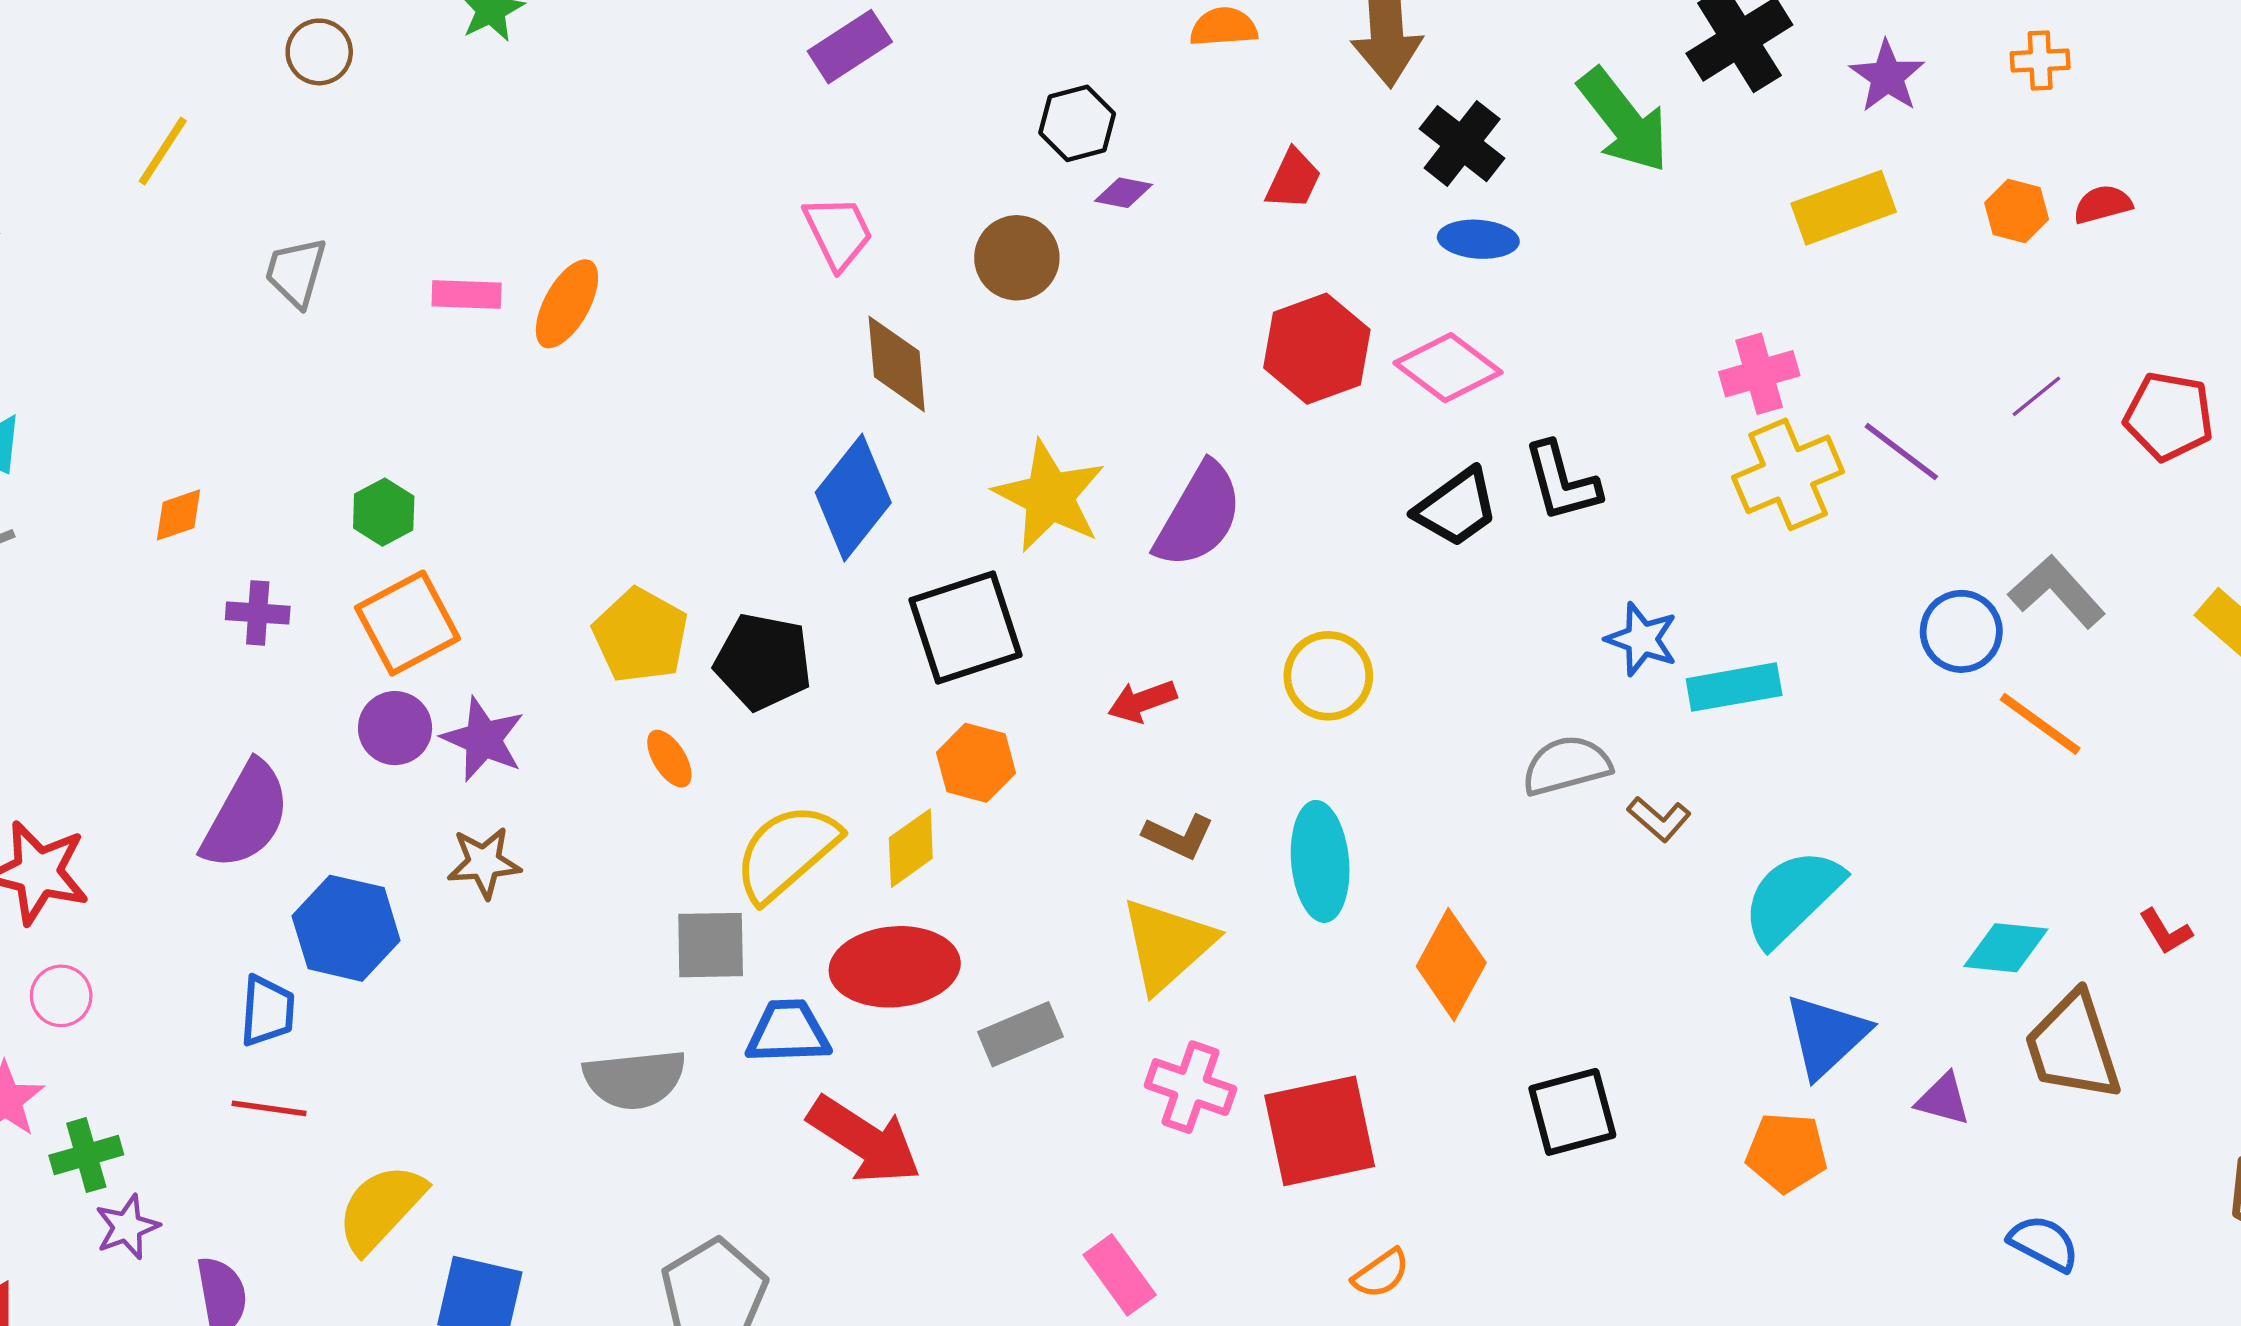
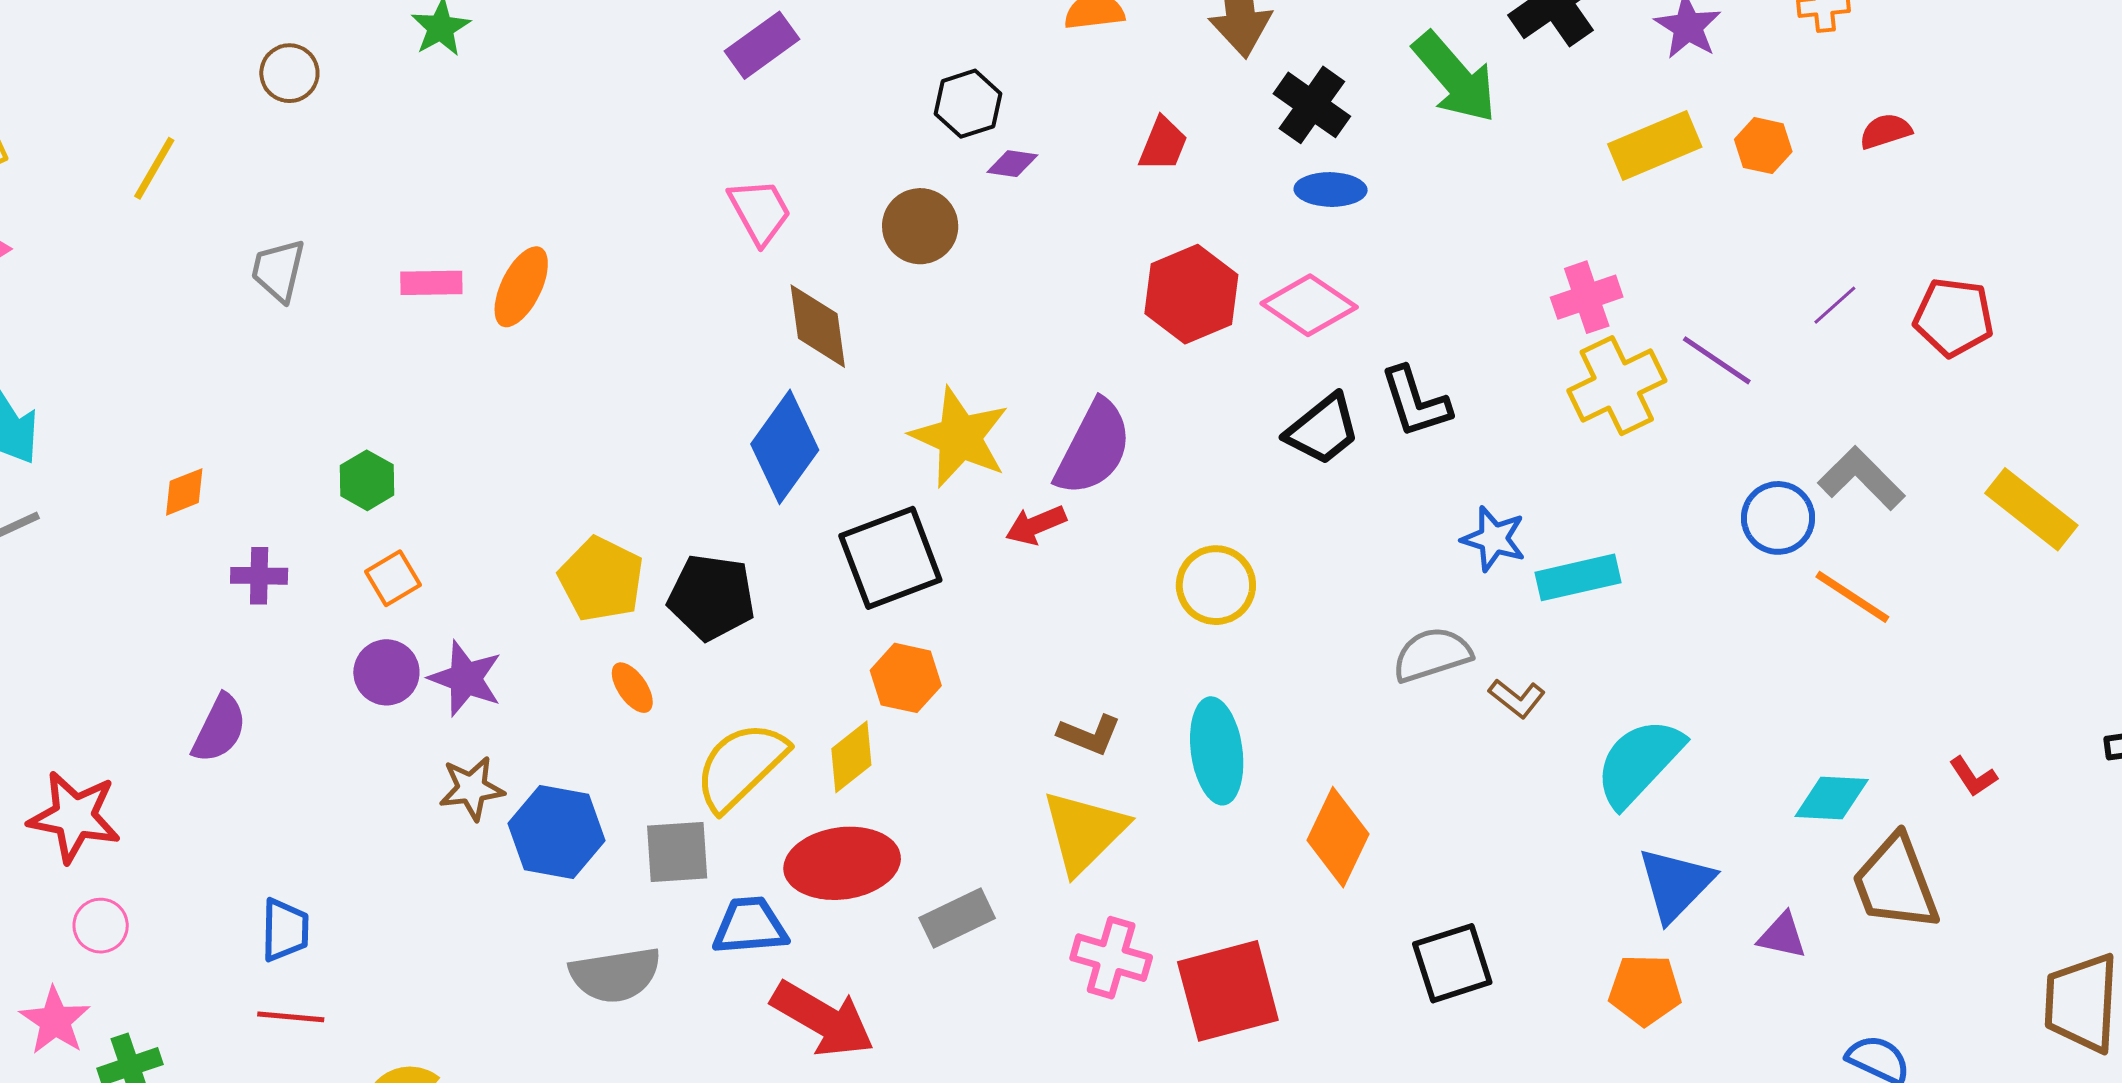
orange hexagon: (2017, 211) -> (1763, 146), moved
orange square: (407, 623) -> (393, 578), size x0.6
red arrow: (1142, 701) -> (1036, 525), moved
purple semicircle: (246, 816) -> (219, 729), moved, size x0.7
blue hexagon: (346, 928) -> (556, 832), moved

